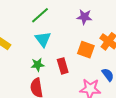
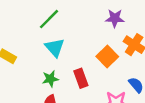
purple star: (84, 17) -> (115, 18), moved
orange square: (86, 50) -> (107, 56), turned 30

